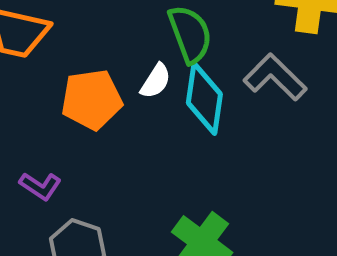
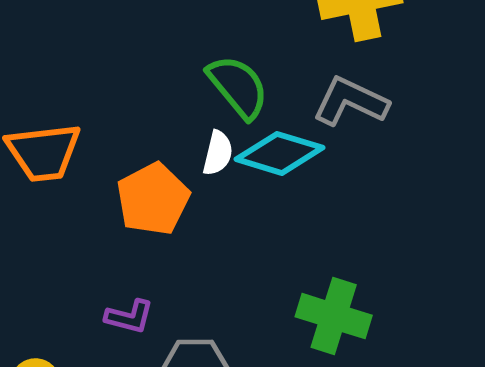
cyan diamond: (204, 98) -> (279, 153), turned -62

